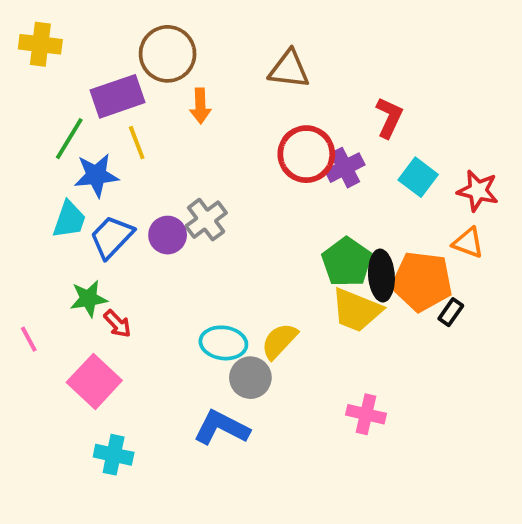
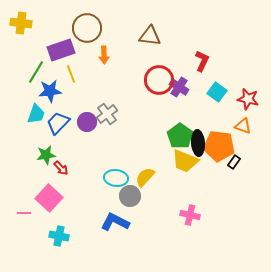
purple cross: (345, 168) -> (179, 87), turned -30
pink line: (29, 339) -> (24, 213), moved, turned -64

